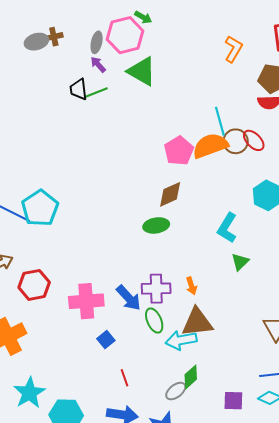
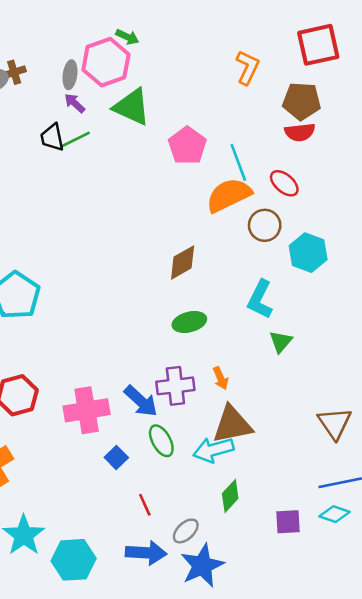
brown circle: (236, 141) -> (265, 225), moved
pink pentagon: (179, 151) -> (187, 146), moved
green ellipse: (156, 225) -> (189, 322), moved
green ellipse: (154, 321) -> (161, 441), moved
gray ellipse: (176, 391) -> (186, 531), moved

